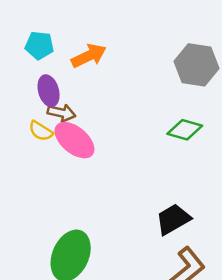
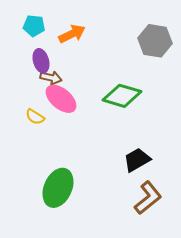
green diamond: (185, 130) -> (122, 96), moved, size x1.4
yellow semicircle: (41, 131) -> (35, 117), moved

